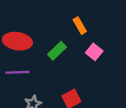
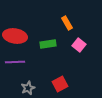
green rectangle: (57, 51) -> (48, 44), turned 35

